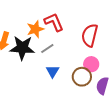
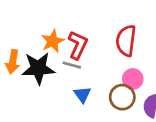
red L-shape: (54, 22) -> (78, 45), moved, turned 55
gray line: (47, 48) -> (72, 65), turned 56

